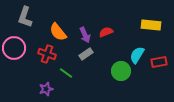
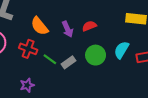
gray rectangle: (86, 54) -> (69, 62), moved
green circle: (121, 71) -> (96, 55), moved
green line: (66, 73) -> (50, 59), moved

